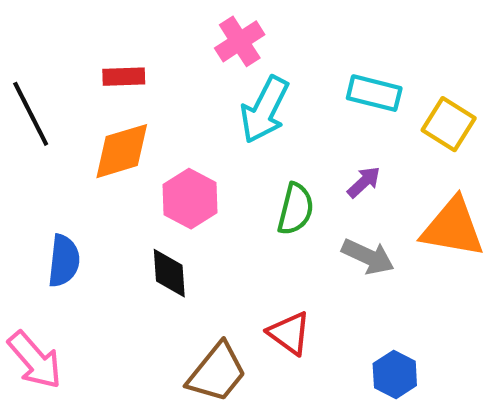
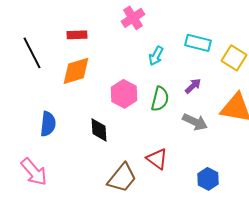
cyan arrow: (265, 110) -> (156, 56), moved, size x0.6
pink hexagon: (190, 199) -> (124, 94), moved

